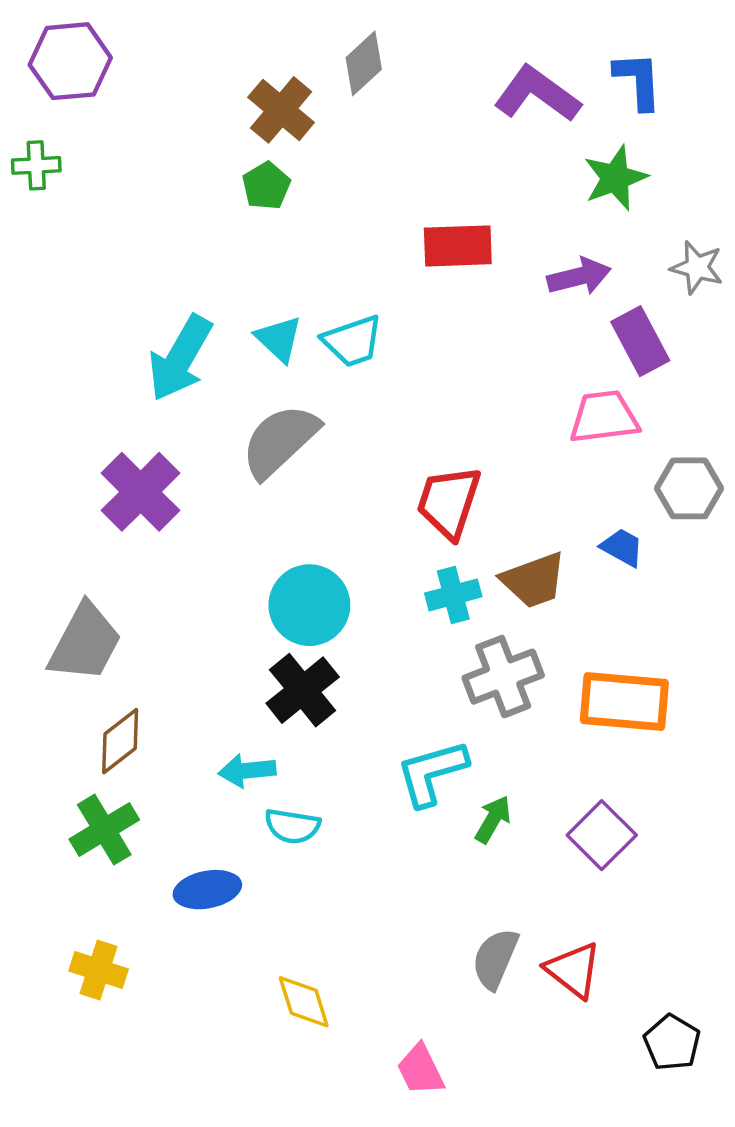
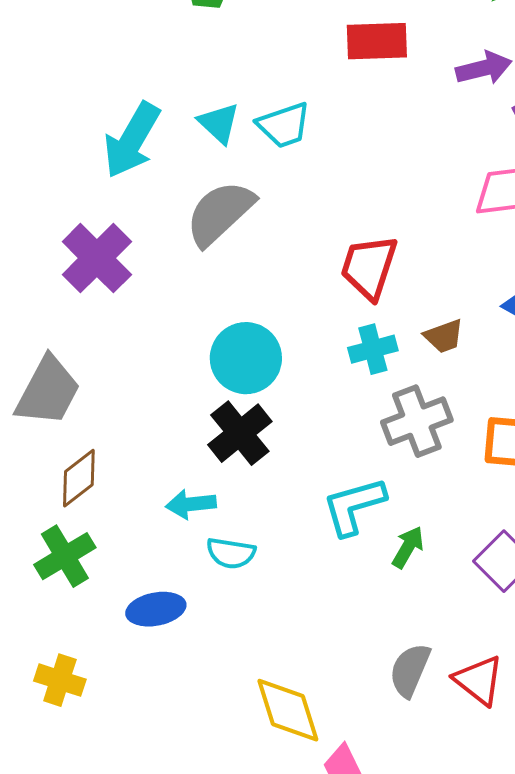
brown trapezoid: (534, 580) -> (444, 336), size x0.7
yellow diamond: (304, 1002) -> (288, 710), moved, size x1.4

